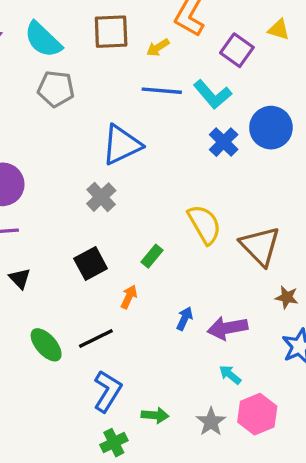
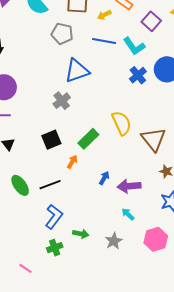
gray pentagon: (56, 89) -> (62, 34), moved
green rectangle: (152, 256) -> (88, 139), size x1.5
pink hexagon: (257, 414) -> (156, 239), moved

